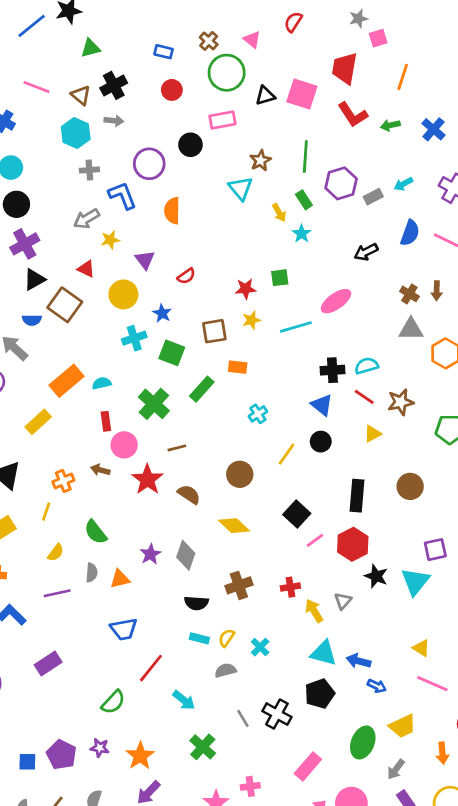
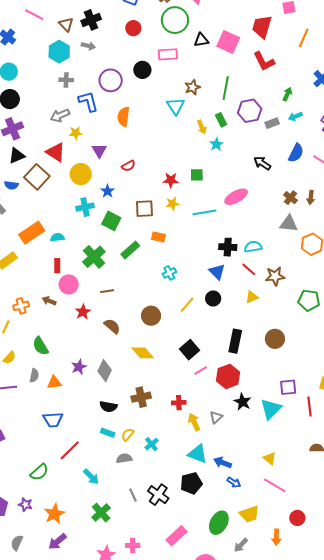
green arrow: (390, 125) -> (287, 94), moved, turned 120
black arrow: (366, 252) -> (262, 163), turned 54
red triangle: (86, 269) -> (56, 152), size x1.5
red star: (147, 480) -> (83, 312), size x0.7

